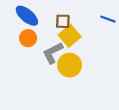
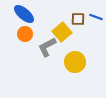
brown square: (63, 21) -> (78, 19), moved
yellow circle: (70, 65) -> (75, 62), moved

